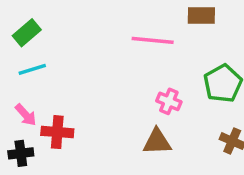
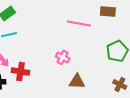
pink cross: (169, 101) -> (63, 57), moved

